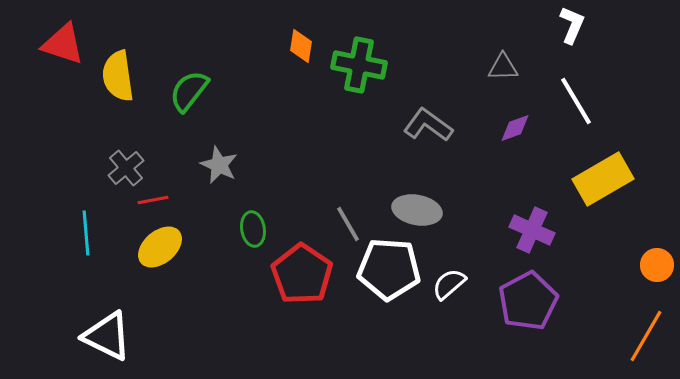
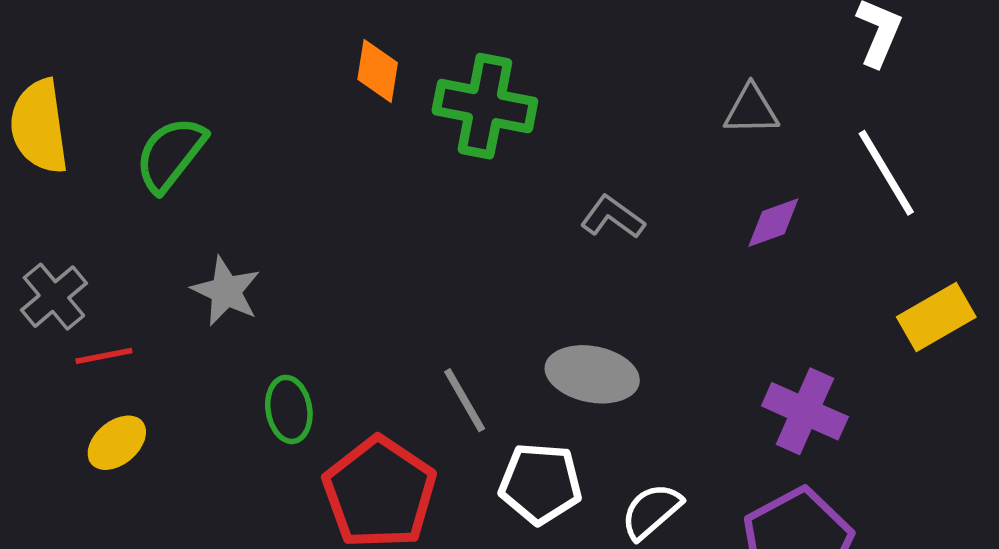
gray L-shape: (428, 125) -> (613, 217), size x0.7
yellow rectangle: (603, 179) -> (936, 317), size x0.7
yellow ellipse: (160, 247) -> (117, 443), size x0.7
white pentagon: (389, 269) -> (540, 483), size x0.7

